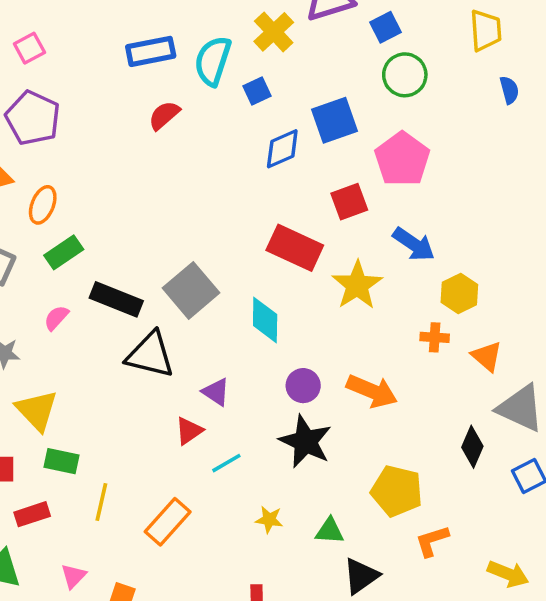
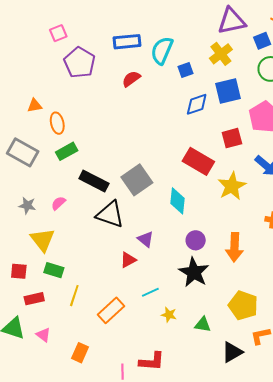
yellow cross: (274, 32) -> (221, 54), moved
purple pentagon: (33, 118) -> (80, 63), moved
orange ellipse: (43, 205) -> (57, 123), turned -40
pink semicircle: (56, 318) -> (58, 203), moved
orange arrow: (372, 391) -> (234, 247), turned 64
cyan line: (226, 463) -> (150, 292), moved
pink triangle: (73, 576) -> (43, 335), moved, turned -42
black triangle: (361, 576) -> (232, 352), moved

